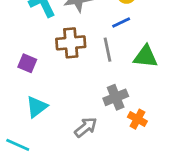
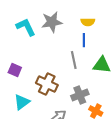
blue line: (121, 22) -> (84, 40), turned -64
brown cross: (71, 43) -> (47, 84), moved, turned 30

